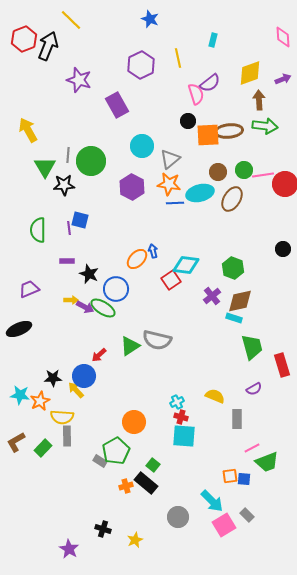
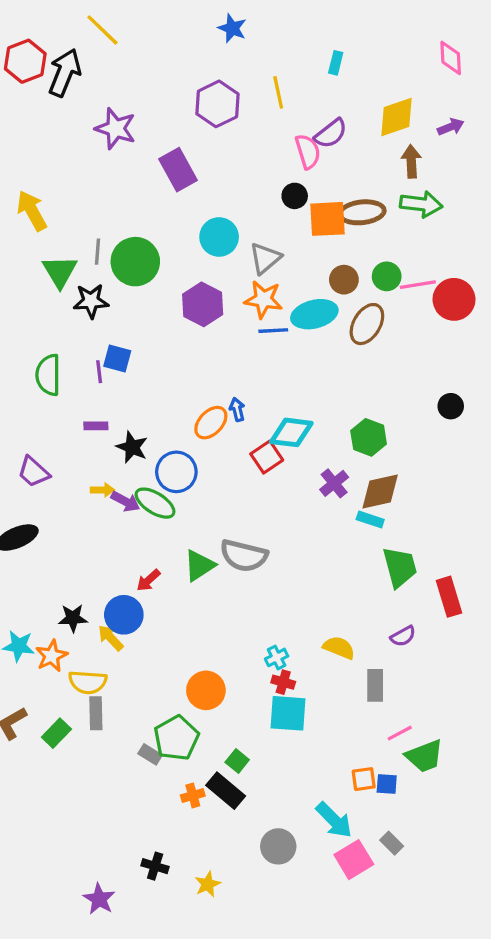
purple trapezoid: (29, 289) -> (33, 472), turned -115

